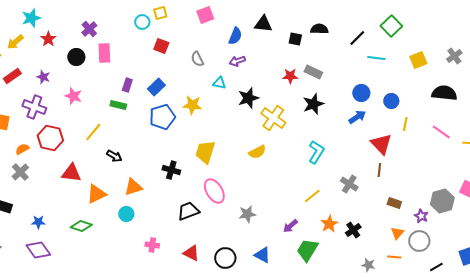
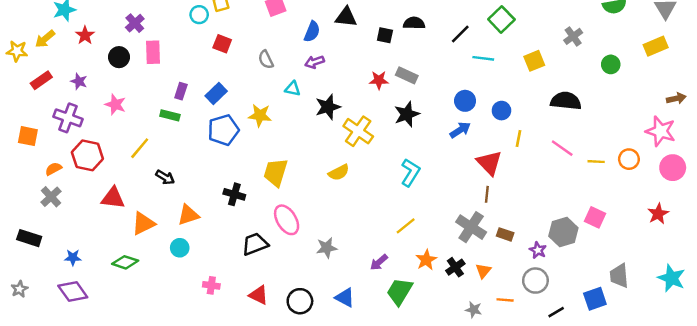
gray cross: (454, 56) -> (573, 36), moved
gray cross: (349, 184) -> (471, 227), moved, size x1.4
orange triangle: (397, 233) -> (483, 271), moved

